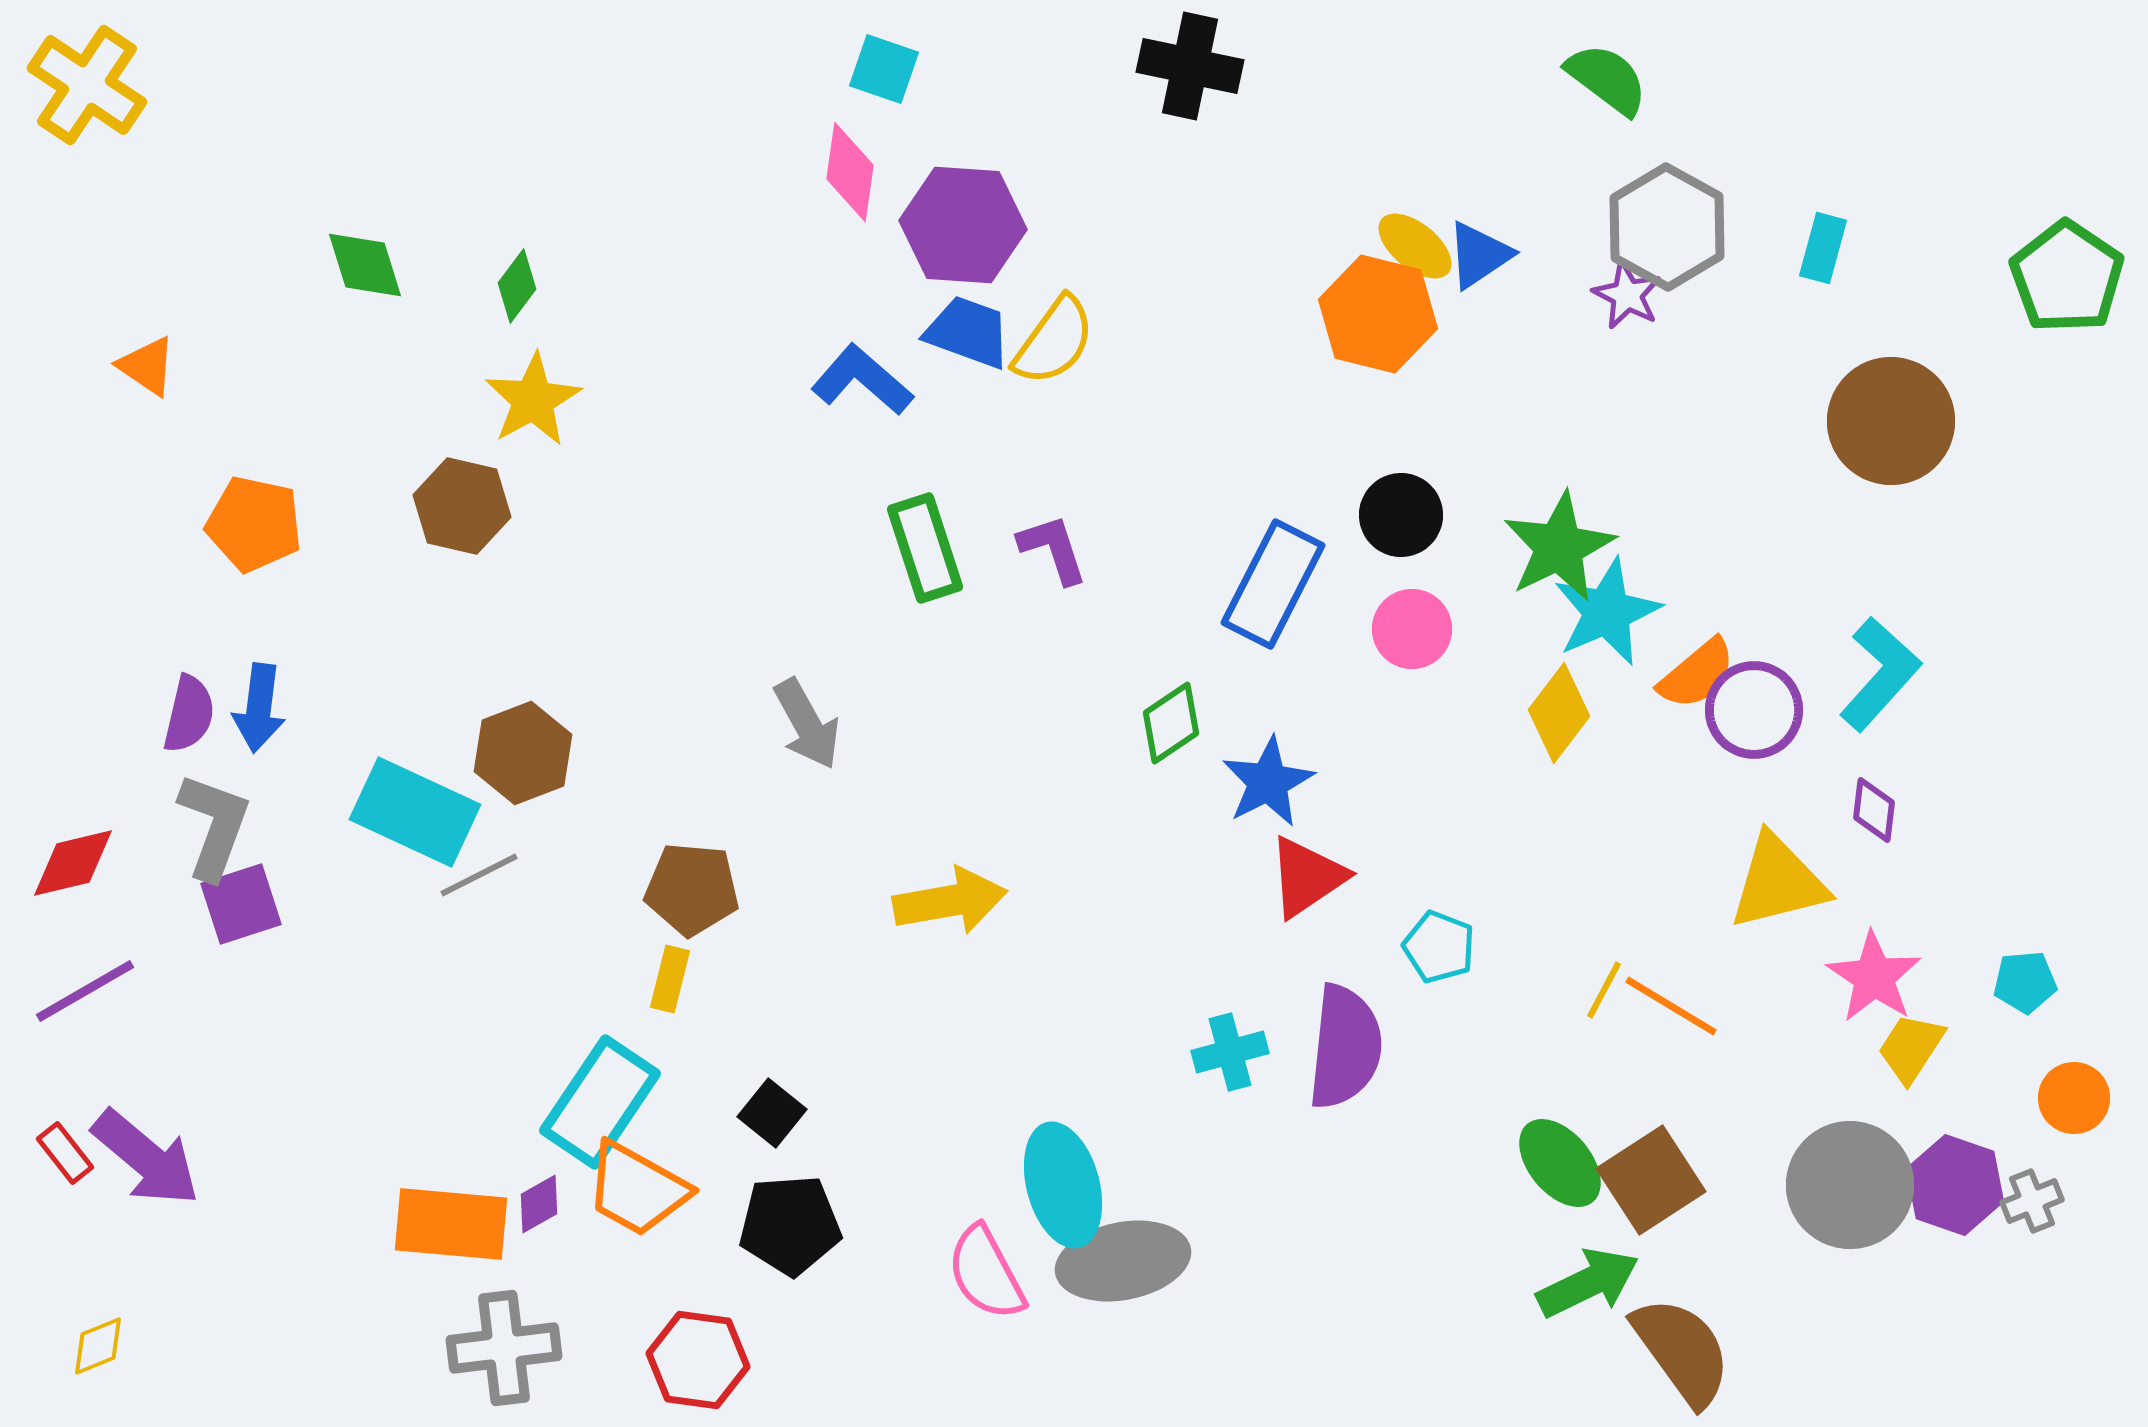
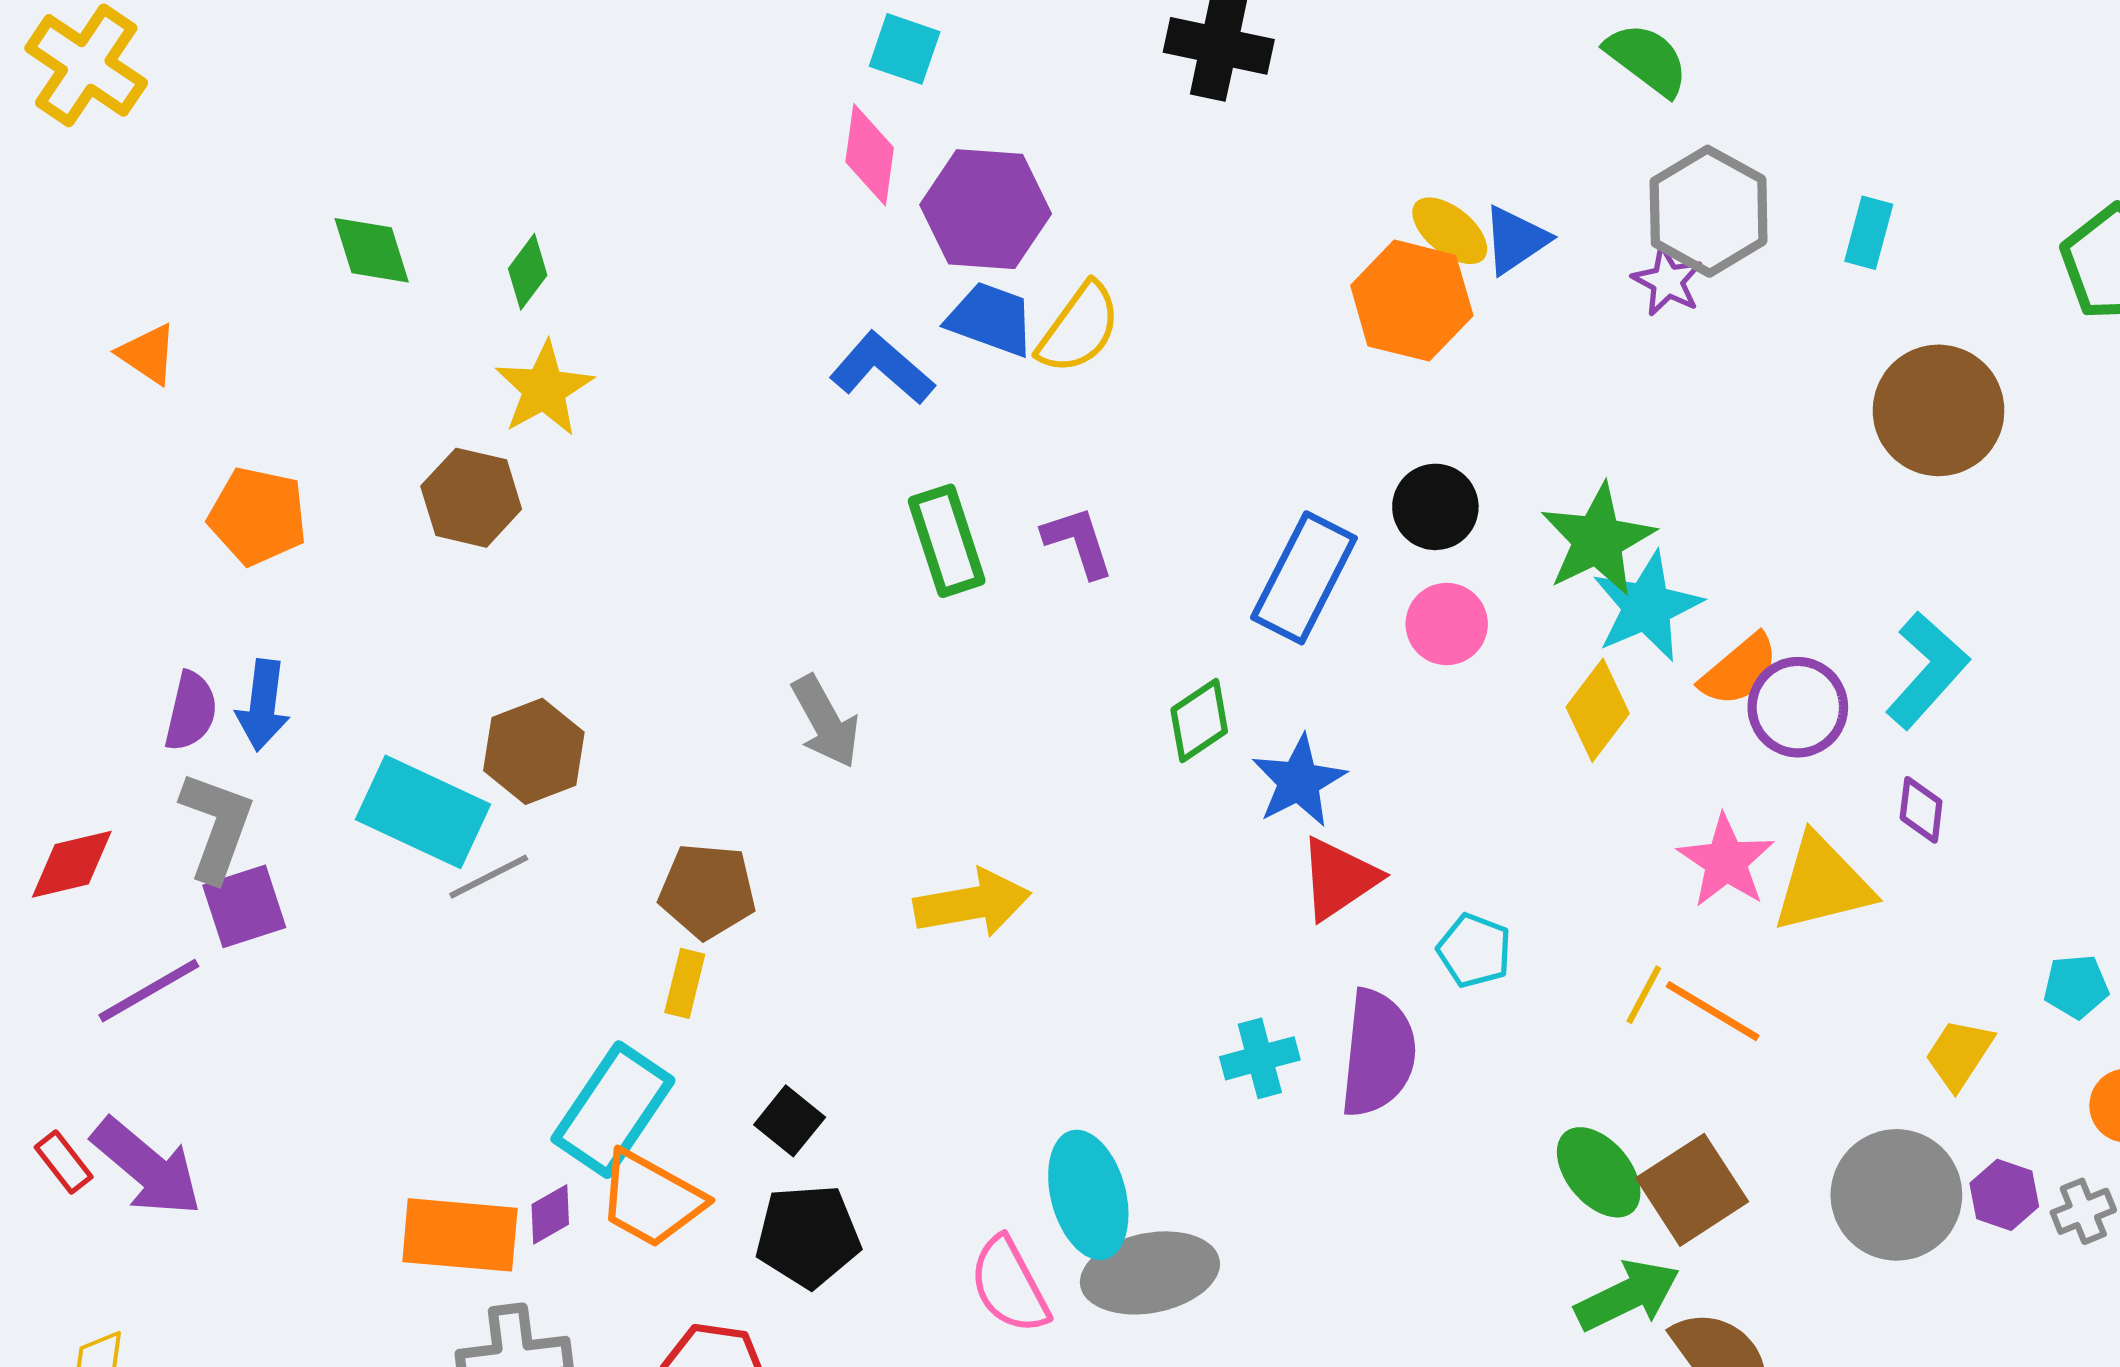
pink star: (1874, 977) -> (1726, 861), moved
purple line: (85, 991) -> (149, 991), moved
purple hexagon: (1955, 1185) -> (2004, 1195), size x0.7

